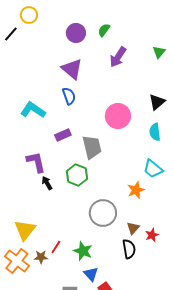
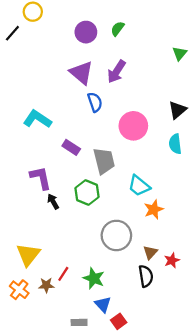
purple arrow: (118, 57) -> (116, 72), moved
blue semicircle: (69, 96) -> (95, 102), moved
purple rectangle: (63, 135) -> (71, 147), turned 56
cyan trapezoid: (153, 169) -> (139, 186), moved
orange cross: (17, 261) -> (19, 290), size x0.7

